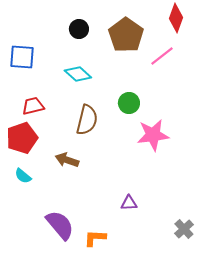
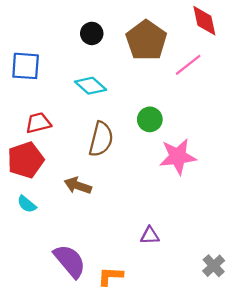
red diamond: (176, 18) -> (204, 21), turned -32

